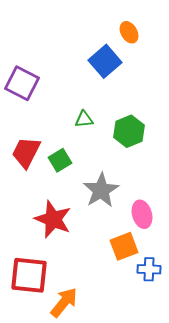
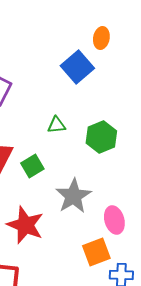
orange ellipse: (129, 32) -> (101, 38), turned 40

